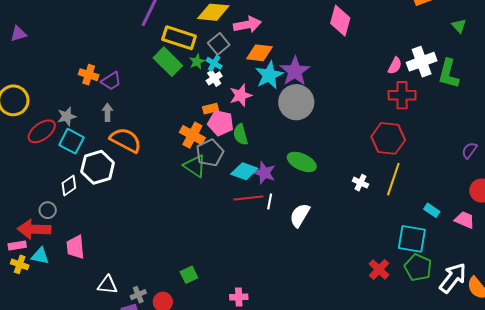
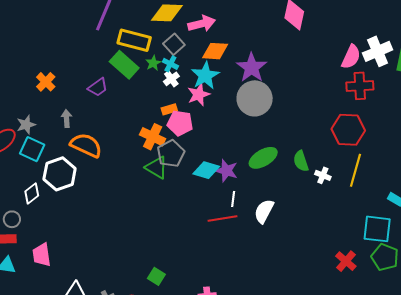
pink semicircle: (395, 66) -> (351, 57), size x1.4
orange cross: (89, 75) -> (46, 82), turned 30
cyan star: (269, 75) -> (205, 76), moved
purple trapezoid: (111, 81) -> (98, 87), moved
green semicircle: (241, 134) -> (301, 161), moved
green ellipse: (302, 162) -> (263, 158), turned -52
red line: (248, 198) -> (223, 218), moved
green square: (189, 275) -> (156, 276), turned -30

